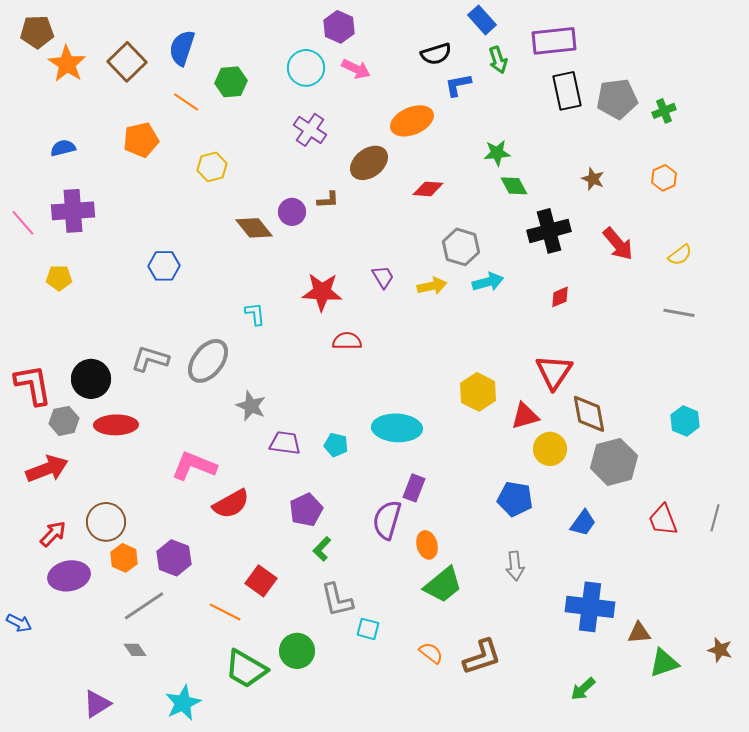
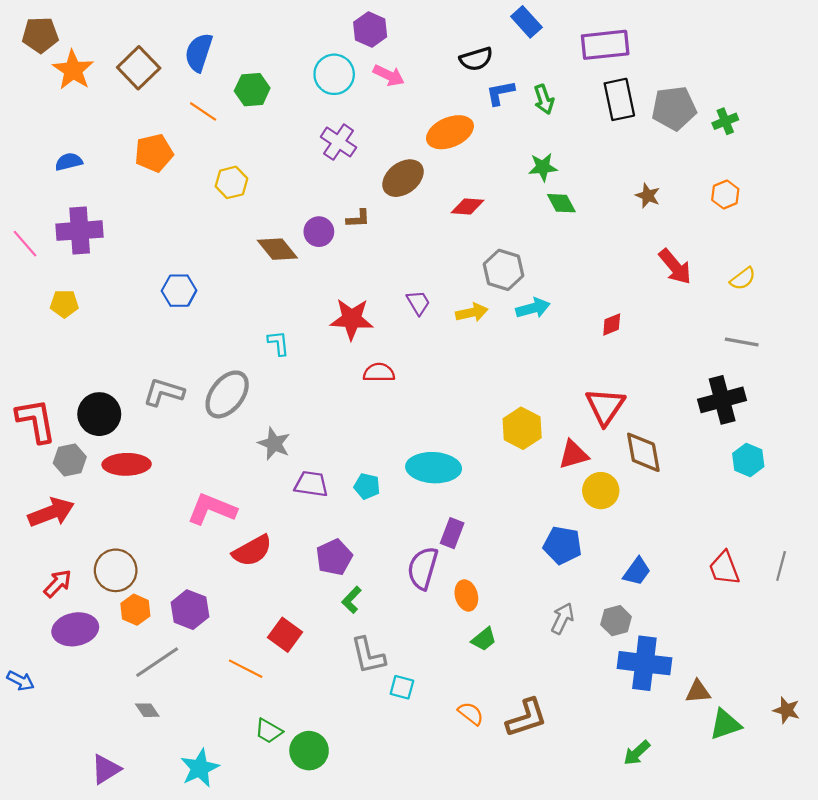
green arrow: (498, 60) -> (544, 99), moved
black cross: (549, 231) -> (722, 400), moved
gray hexagon: (614, 462) -> (616, 621), moved, size x0.6
gray arrow: (515, 566) -> (563, 618), turned -148
green trapezoid: (443, 585) -> (484, 639), size x0.6
green circle: (297, 651) -> (309, 751), moved
green trapezoid: (246, 669) -> (269, 731), size x0.6

